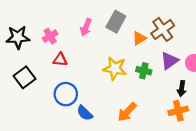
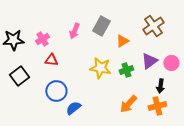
brown cross: (163, 29) -> (153, 26), moved
green cross: (144, 71) -> (126, 70), turned -32
orange arrow: (127, 112) -> (128, 104), moved
blue semicircle: (85, 113) -> (73, 108), turned 98

